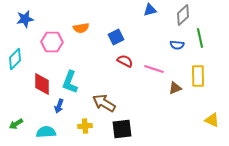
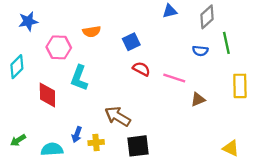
yellow rectangle: (198, 76) -> (240, 86), moved
cyan L-shape: (70, 82) -> (79, 78), moved
blue arrow: (59, 106) -> (77, 135), moved
yellow triangle: (212, 120) -> (231, 148), moved

